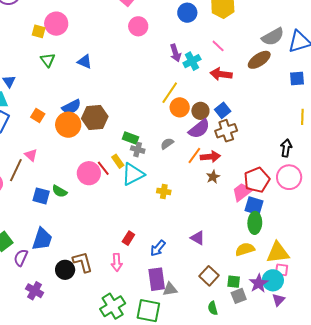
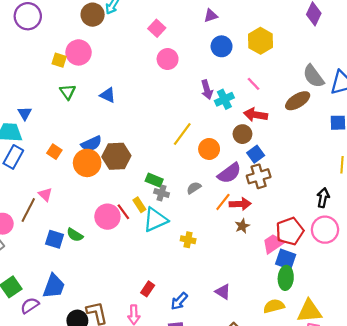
gray semicircle: (273, 37) -> (313, 76), turned 80
yellow line: (170, 93) -> (182, 134), moved
brown circle: (200, 111) -> (242, 134), moved
purple semicircle: (21, 258) -> (30, 305), turned 30

